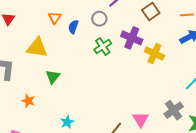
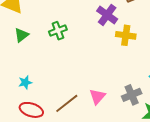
green cross: (103, 47) -> (58, 31), moved
yellow cross: (154, 53) -> (126, 35), turned -30

